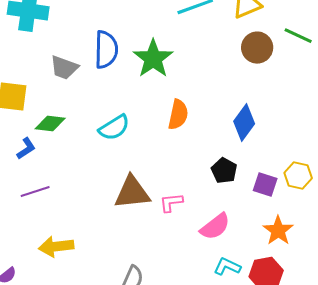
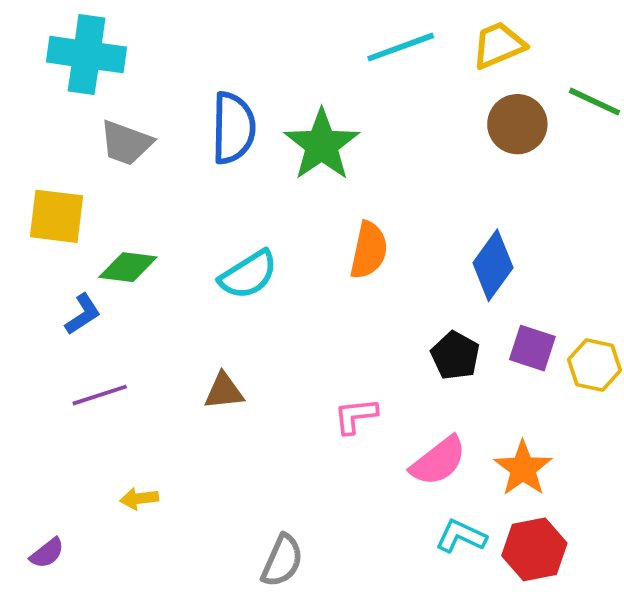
gray trapezoid: (64, 68) -> (126, 143), moved
purple square: (265, 185) -> (532, 348), moved
brown triangle: (132, 193) -> (224, 391), moved, size x0.6
orange star: (278, 231) -> (523, 468), moved
yellow arrow: (56, 247) -> (139, 499), size x0.6

